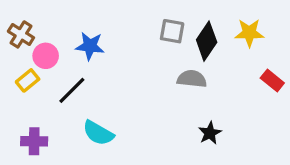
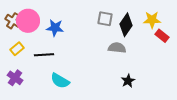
pink circle: (46, 56) -> (28, 21), moved, size x1.5
red rectangle: (272, 80) -> (162, 36), moved
black line: (72, 90) -> (44, 55), turned 42
purple cross: (34, 141) -> (15, 78), moved, turned 35

